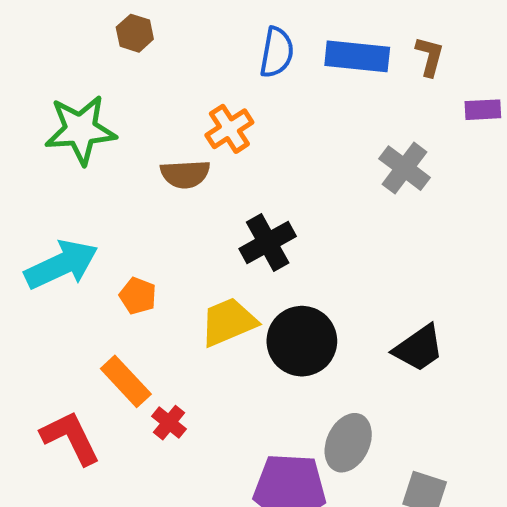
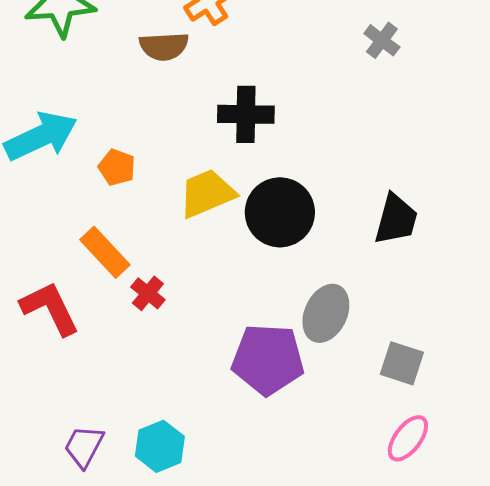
gray cross: (404, 168) -> (382, 40), size x0.7
black cross: (268, 242) -> (246, 114), turned 30
black trapezoid: (419, 348) -> (396, 219), turned -40

